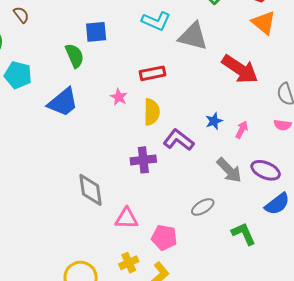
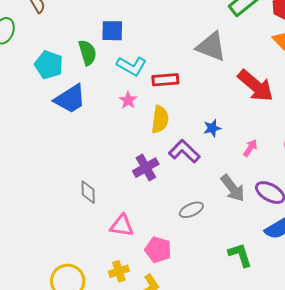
cyan L-shape: (156, 21) -> (132, 66), moved
cyan pentagon: (18, 75) -> (49, 65), moved
blue star: (214, 121) -> (212, 128), moved
purple cross: (143, 160) -> (146, 168), turned -30
gray diamond: (90, 190) -> (88, 192), size x0.7
gray ellipse: (203, 207) -> (191, 210), moved

